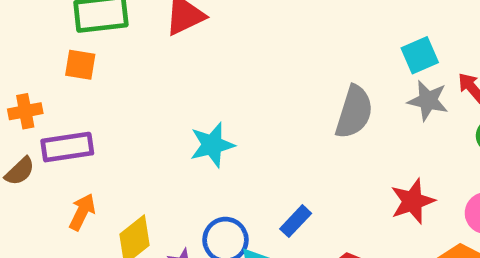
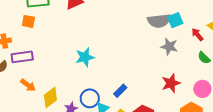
gray star: (428, 101) -> (169, 47), moved
gray semicircle: (354, 112) -> (159, 21), moved, turned 65
orange arrow: (82, 212) -> (28, 85), turned 98

